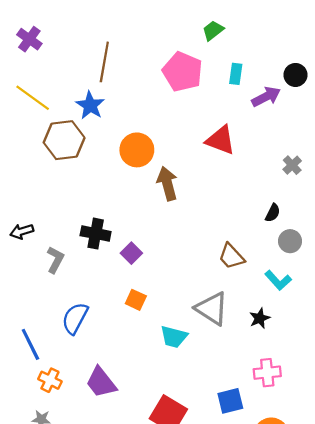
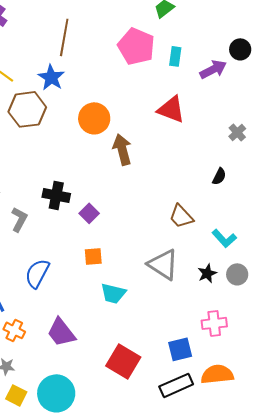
cyan rectangle: (236, 74) -> (175, 56), moved
gray circle: (290, 241) -> (237, 274), moved
orange square: (136, 300) -> (93, 256), turned -30
cyan trapezoid: (174, 337) -> (113, 293), moved

